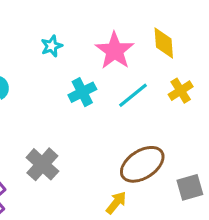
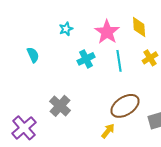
cyan line: (133, 95) -> (119, 61), turned -60

